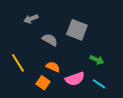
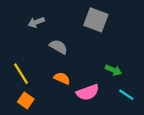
gray square: (77, 30) -> (96, 20), moved
orange square: (43, 83) -> (26, 101), moved
cyan line: (99, 84) -> (126, 95), moved

